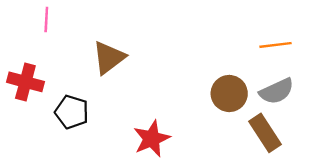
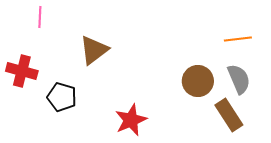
gray semicircle: (277, 91) -> (239, 79), turned -88

